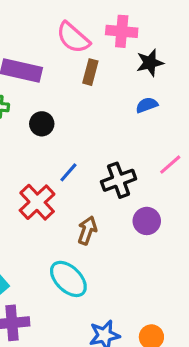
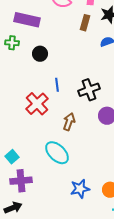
brown rectangle: (90, 72) -> (85, 23), moved
blue line: (68, 172) -> (57, 85), turned -48

